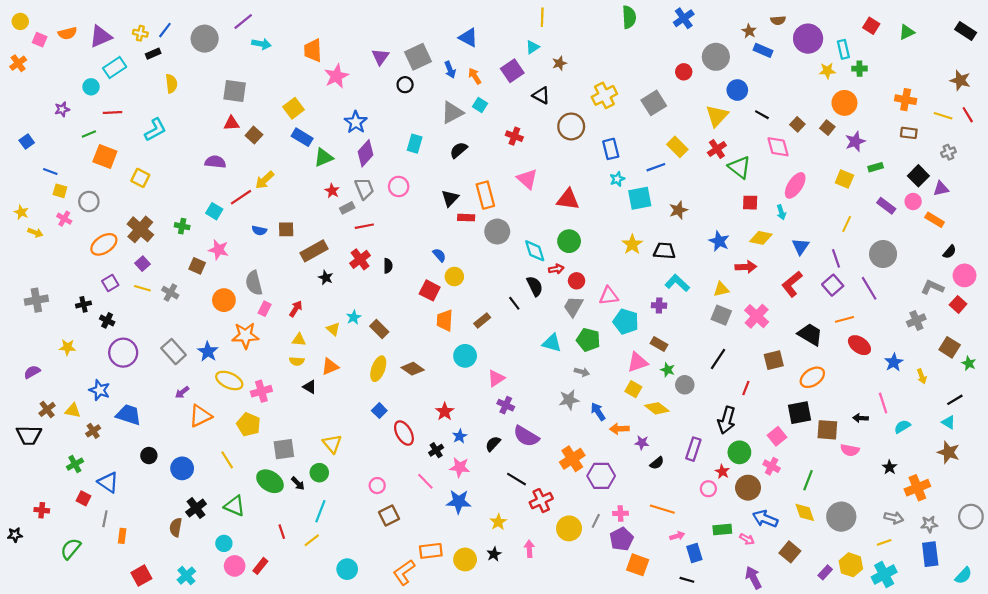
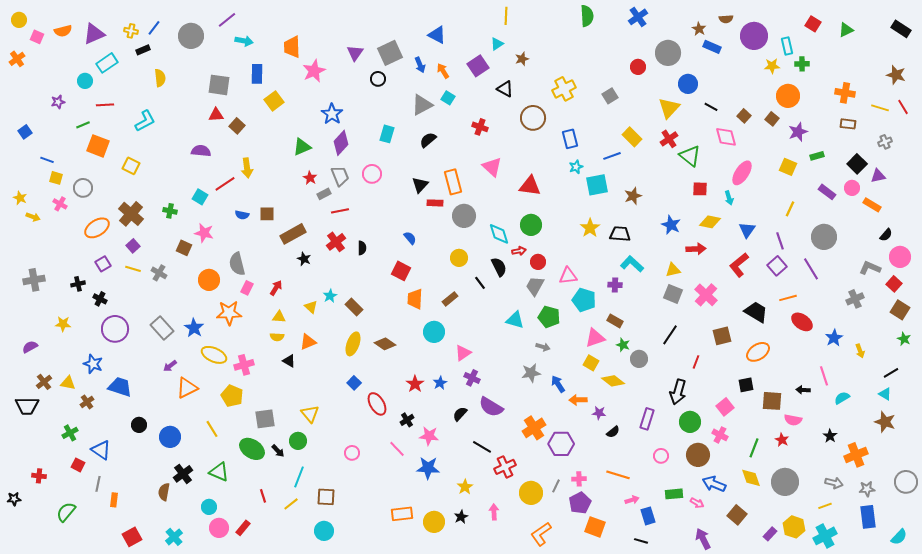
gray square: (654, 103) -> (610, 96), size x0.7
blue rectangle: (302, 137) -> (257, 74), moved, turned 60
yellow arrow: (265, 180) -> (247, 168), turned -54
yellow circle: (454, 277) -> (459, 258), moved
brown square: (950, 347) -> (900, 310), moved
black square: (799, 413) -> (746, 385), size x0.7
blue star: (460, 436) -> (440, 383), moved
red star: (722, 472) -> (782, 440), moved
brown square: (389, 516) -> (326, 497), moved, turned 30
orange L-shape: (404, 572) -> (541, 534), moved

